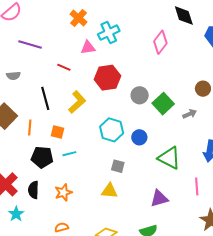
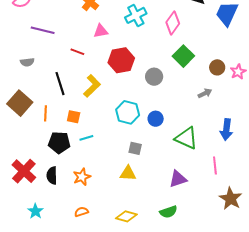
cyan cross: (109, 33) -> (136, 15), moved
green square: (163, 104) -> (183, 56), moved
cyan star: (16, 214) -> (35, 211), moved

